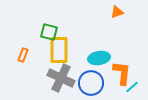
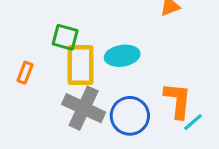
cyan ellipse: (99, 58) -> (122, 56), moved

